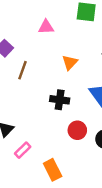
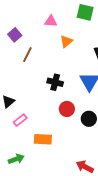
orange triangle: (70, 62) -> (66, 41), moved
orange rectangle: (53, 170) -> (43, 139), turned -66

